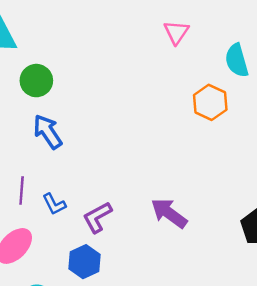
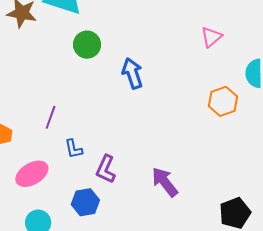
blue arrow: (48, 132) -> (132, 73), moved
purple line: (22, 190) -> (51, 117), moved
purple L-shape: (97, 217) -> (106, 169), turned -52

